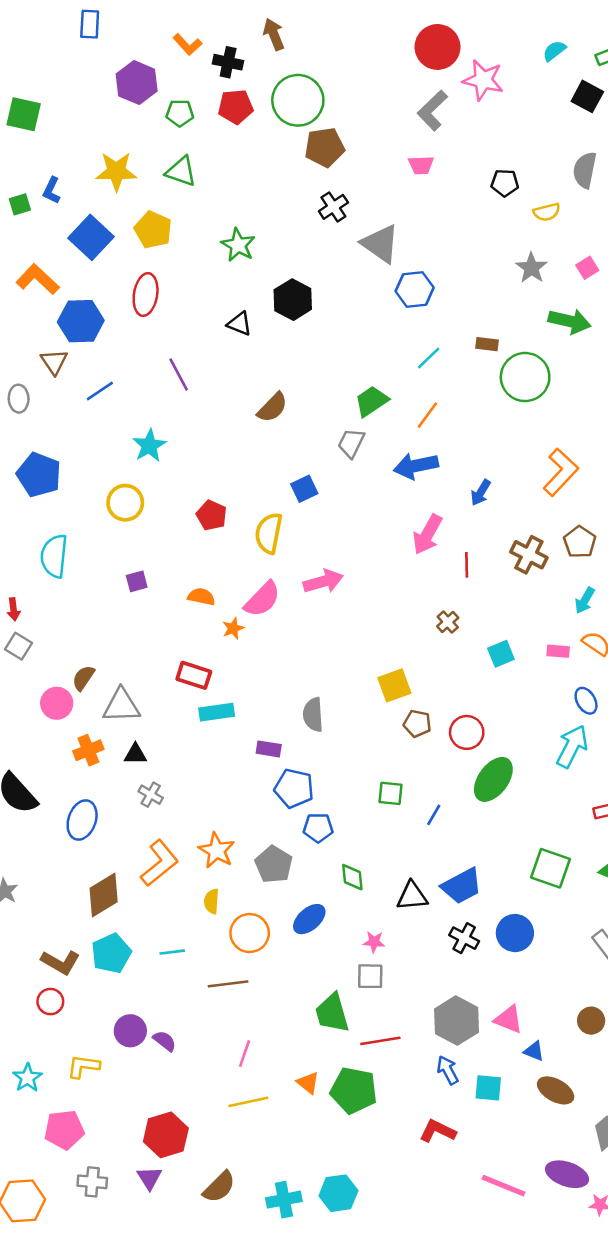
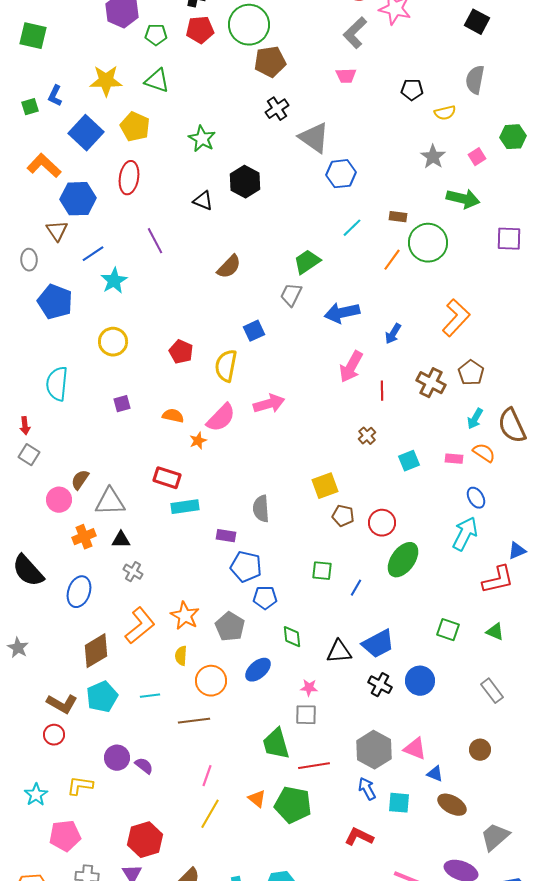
orange line: (427, 415) -> (392, 260), moved
cyan star: (149, 446) -> (114, 281), moved
blue pentagon: (39, 475) -> (55, 302), moved
green square: (550, 868) -> (448, 630), size x0.7
yellow line: (248, 1102) -> (210, 814), turned -48

